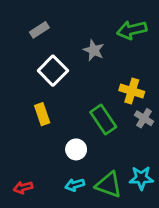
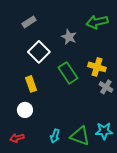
green rectangle: (103, 120) -> (68, 73), moved
white circle: (76, 149) -> (25, 110), moved
cyan arrow: (75, 185) -> (55, 136), turned -56

